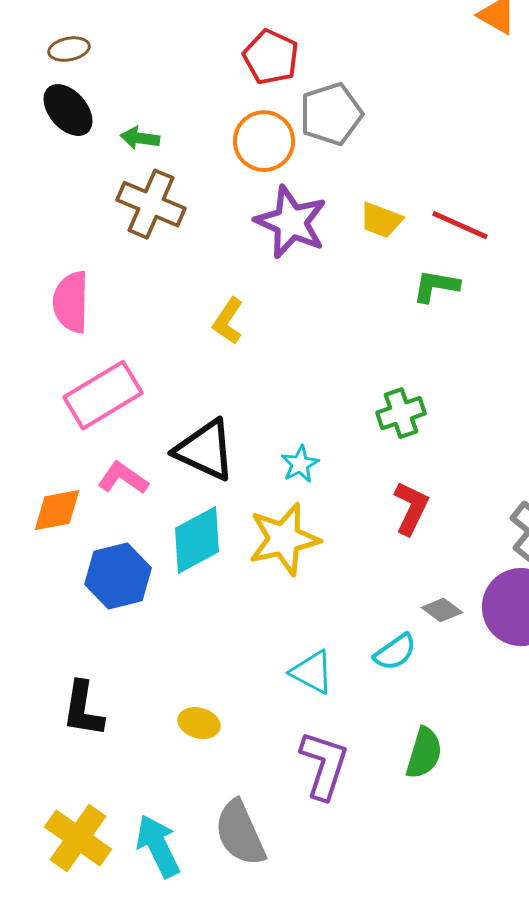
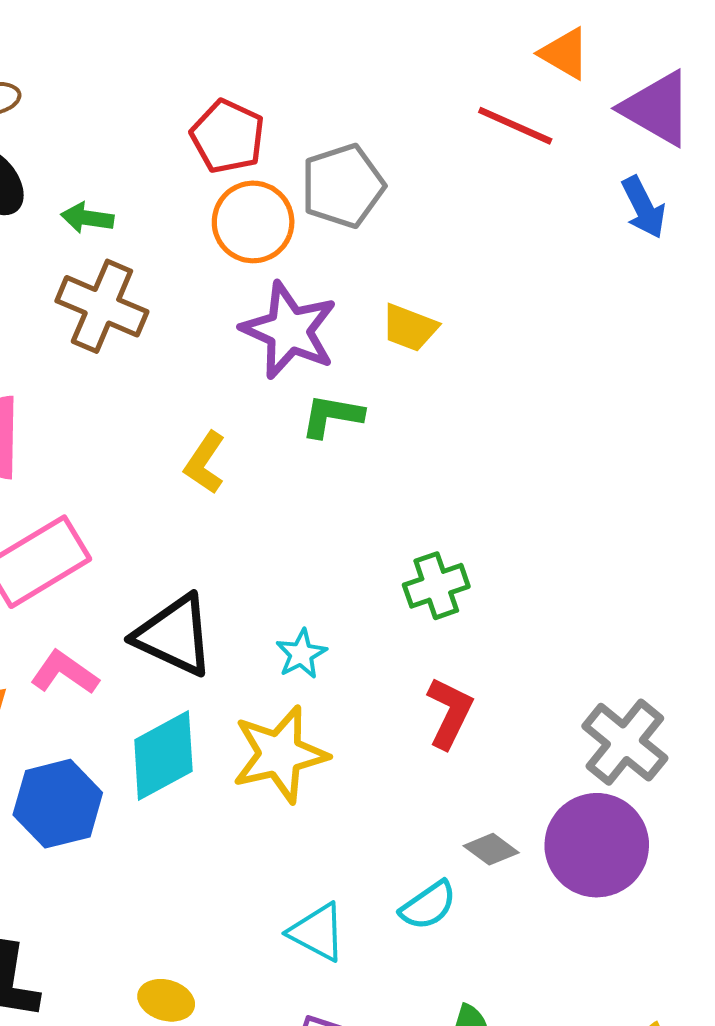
red pentagon: (271, 57) -> (228, 136), moved
red line: (460, 225) -> (515, 126), moved
green L-shape: (436, 286) -> (332, 416), moved

